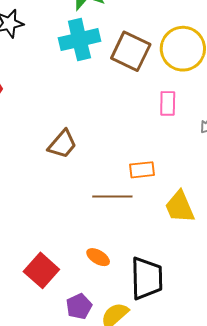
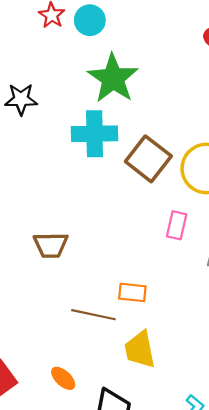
brown trapezoid: (62, 144) -> (51, 245), turned 36
yellow trapezoid: (180, 207) -> (140, 350), moved

